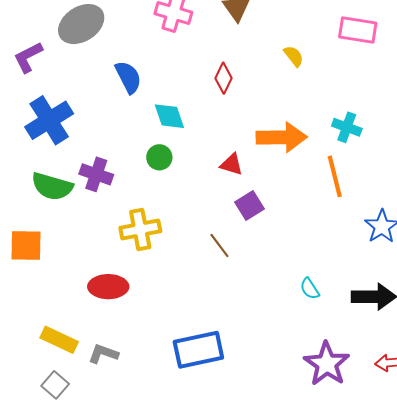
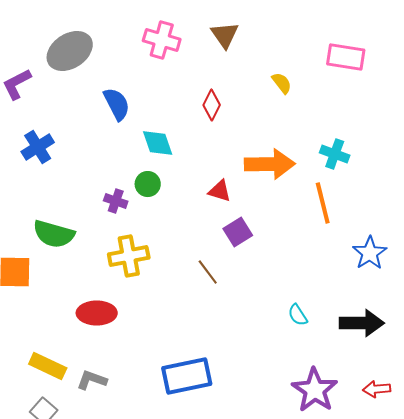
blue cross: (49, 120) -> (38, 147), size x0.7
purple cross: (96, 174) -> (116, 201), moved, size x0.7
green semicircle: (52, 186) -> (54, 234), moved

